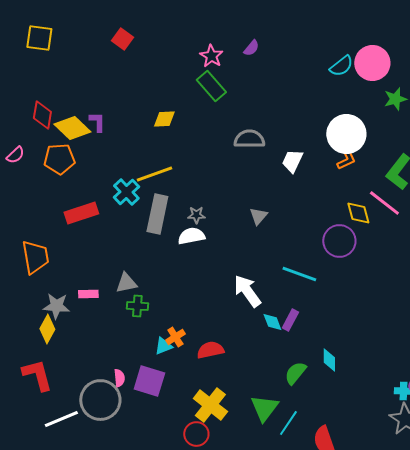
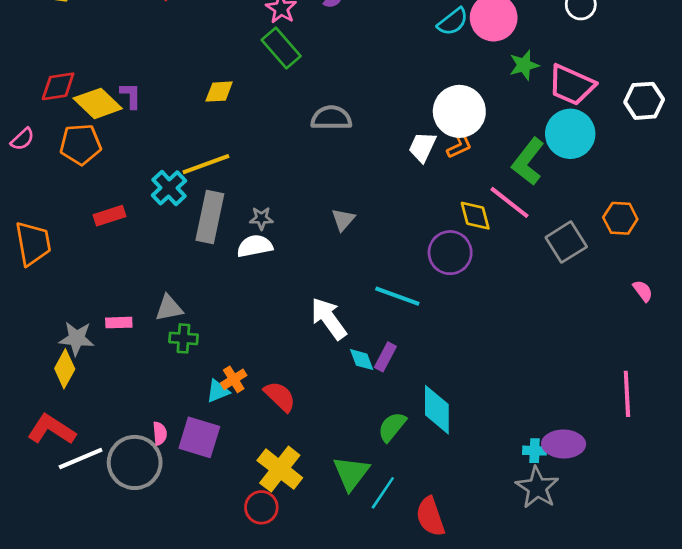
red diamond: (42, 115) -> (58, 86), turned 72
white trapezoid: (292, 161) -> (422, 147), moved
red rectangle: (81, 213) -> (110, 216), size x0.7
orange trapezoid: (35, 257) -> (33, 243), moved
red semicircle: (210, 350) -> (280, 396), turned 56
cyan diamond: (329, 360) -> (437, 410), size x1.6
red L-shape: (37, 375) -> (51, 429), turned -42
white line: (61, 419) -> (81, 459), moved

